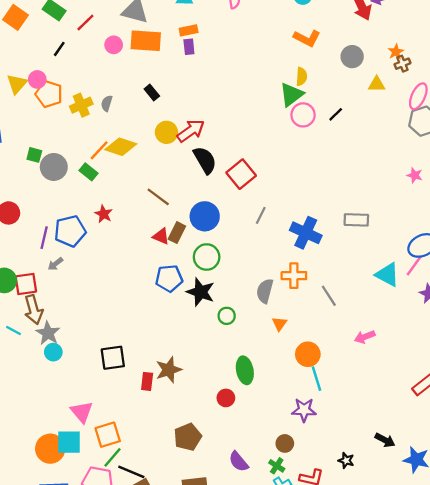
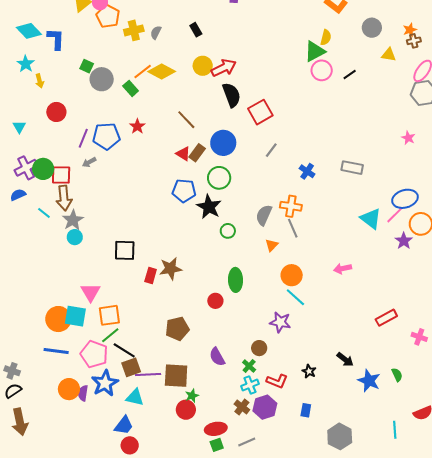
blue cross: (306, 233) -> (307, 171), size x0.6
gray line: (329, 296) -> (293, 228), moved
cyan line: (316, 379) -> (295, 297), turned -40

